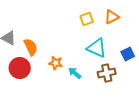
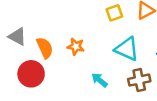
orange star: (56, 63) -> (76, 46), moved

